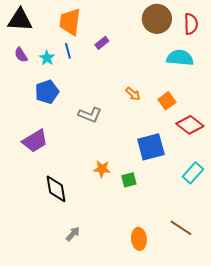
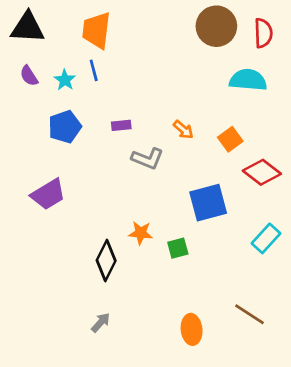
purple rectangle: (102, 43) -> (121, 125), moved, turned 32
gray L-shape: (90, 115) -> (147, 158), moved
black diamond: (56, 189) -> (106, 260), moved, turned 36

